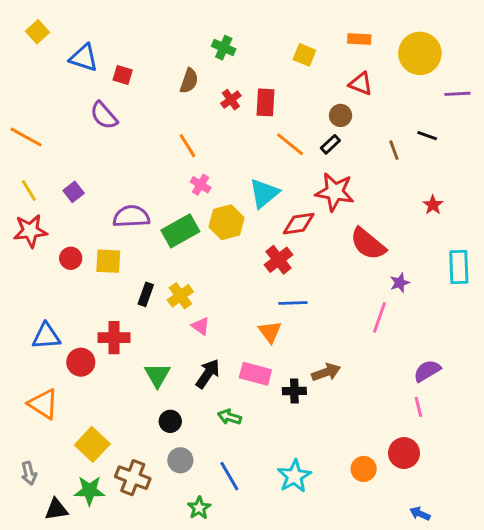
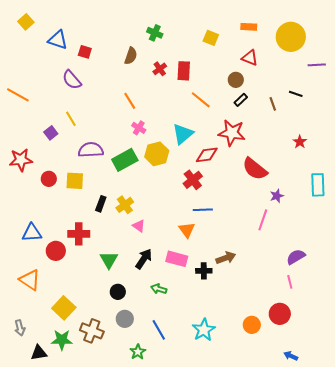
black rectangle: (330, 144) -> (241, 100), moved
yellow line: (29, 190) -> (71, 119), moved

